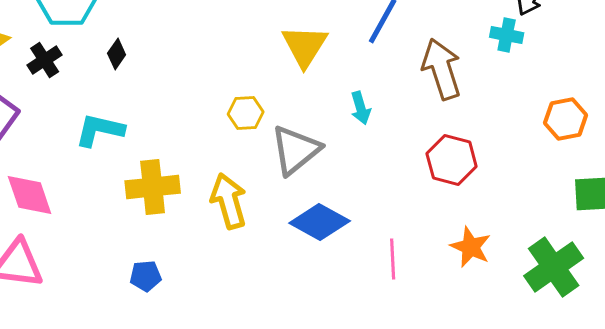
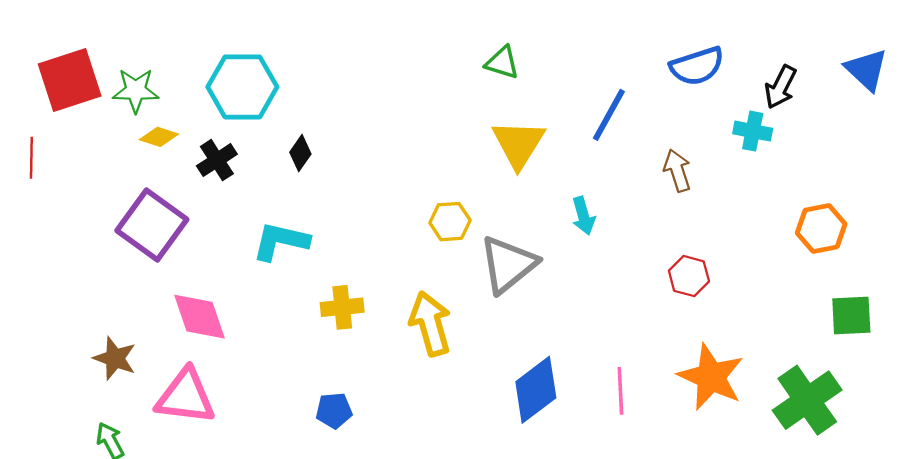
brown arrow: (442, 69) -> (677, 170), size x0.6
red hexagon: (452, 160) -> (689, 276), size x0.7
yellow cross: (153, 187) -> (342, 307), size x0.7
blue diamond: (320, 222) -> (536, 390), moved, turned -66
orange star: (471, 247) -> (711, 377), size x1.4

